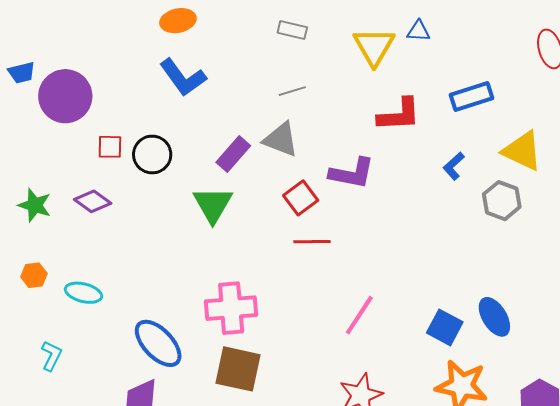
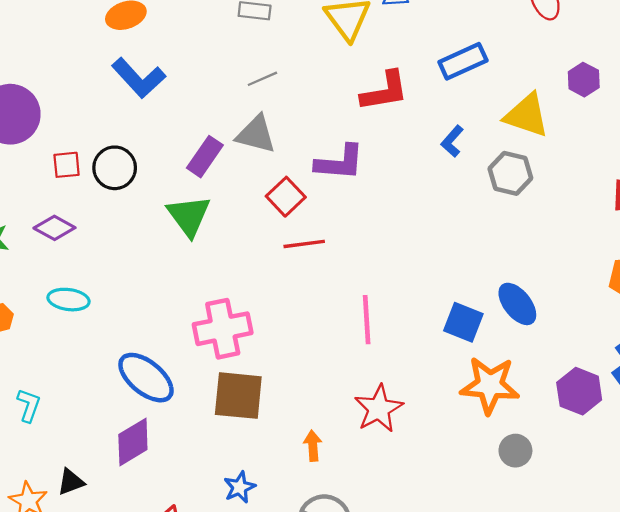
cyan ellipse: (83, 293) -> (69, 300), moved
pink line: (359, 315) -> (367, 320), turned -30

